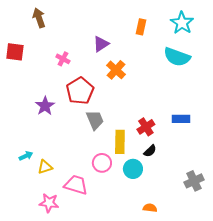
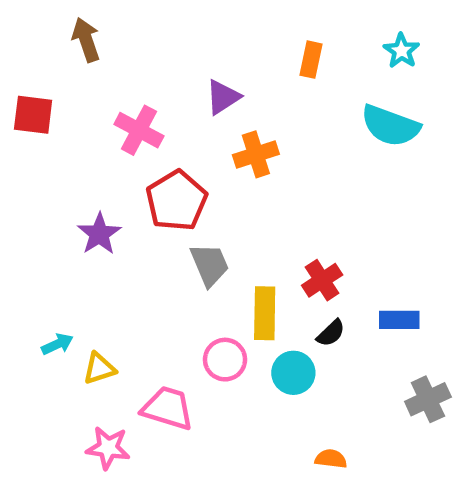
cyan star: (182, 23) -> (401, 51), size x0.7
pink cross: (63, 59) -> (139, 130), size x1.5
orange cross: (116, 70) -> (256, 154), turned 30
blue rectangle: (181, 119) -> (399, 320), moved

